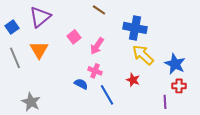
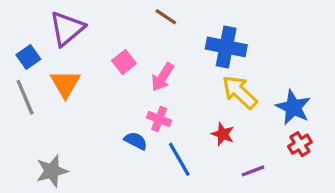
blue square: (12, 27) -> (28, 57), moved
red cross: (179, 86) -> (300, 144), turned -32
gray star: (31, 102) -> (52, 171), turned 30
purple line: (165, 102) -> (253, 171), moved, turned 72

